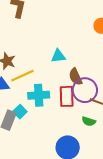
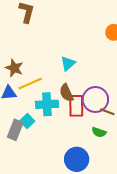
cyan triangle: (58, 56) -> (68, 63), turned -35
brown semicircle: (75, 77) -> (66, 93), moved

